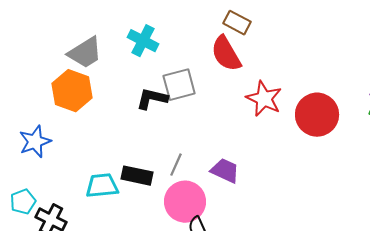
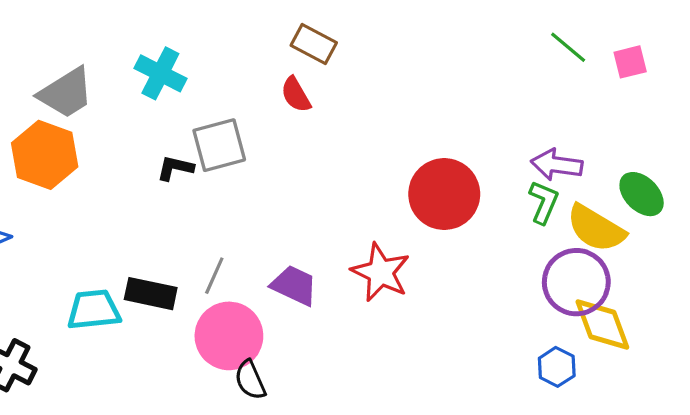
red semicircle: (226, 54) -> (296, 95), size x0.6
black L-shape: (152, 99) -> (175, 168), size x0.7
red star: (264, 99) -> (381, 272), moved

